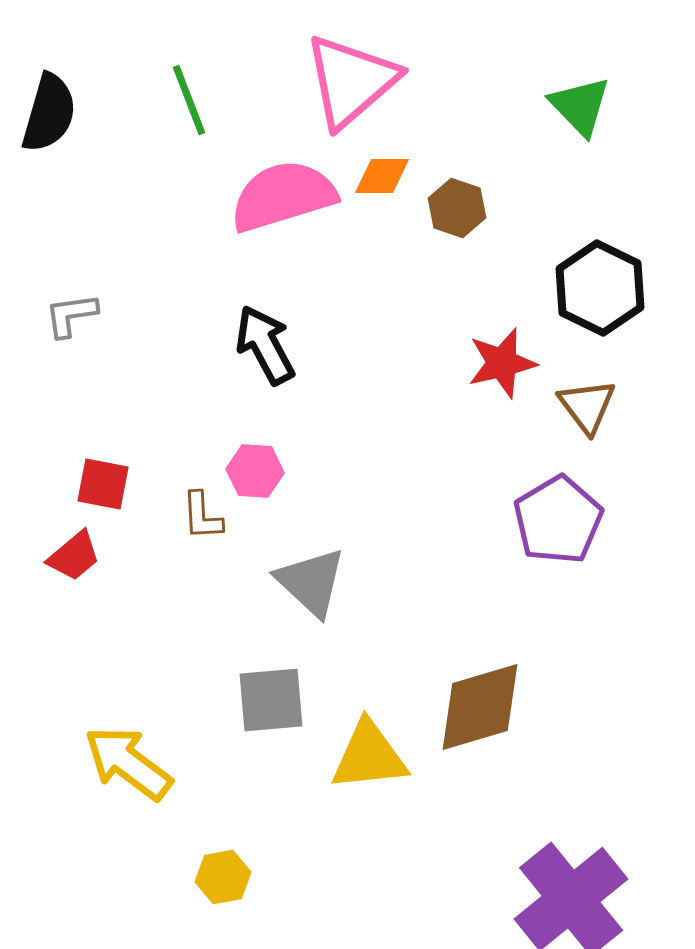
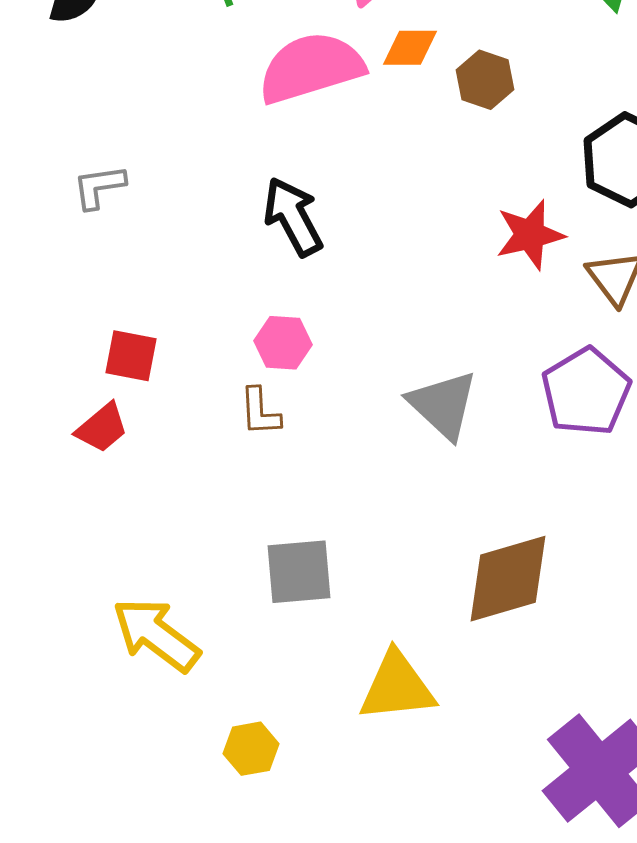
brown L-shape: (202, 516) -> (260, 412), moved
gray triangle: (311, 582) -> (443, 405), moved
yellow triangle: (369, 756) -> (397, 687), moved

